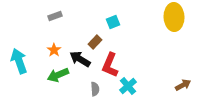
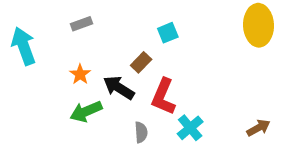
cyan arrow: (19, 61) -> (24, 46), moved
brown arrow: (183, 85) -> (259, 128), moved

